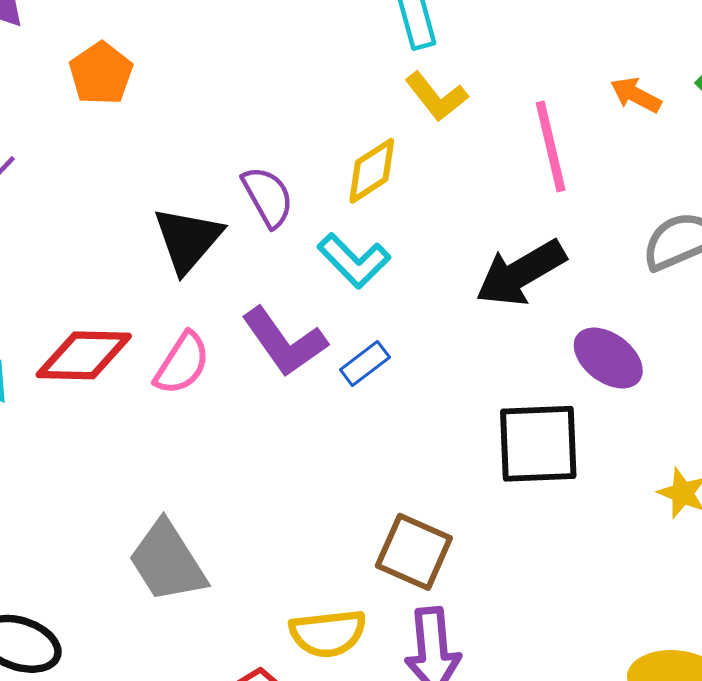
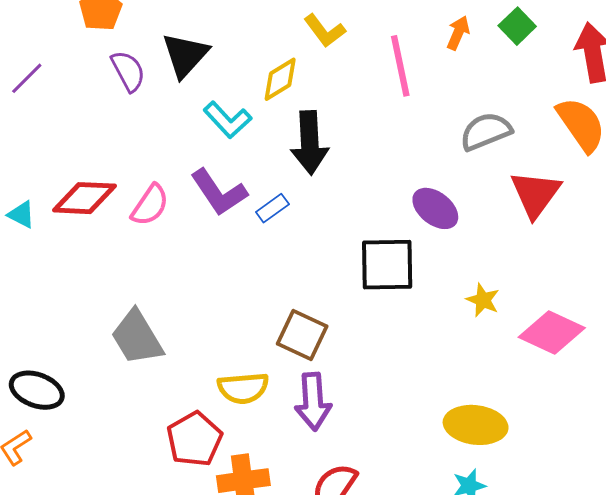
orange arrow: (636, 95) -> (458, 33), turned 84
purple semicircle: (268, 197) -> (128, 71), moved
black triangle: (188, 240) -> (185, 55), moved
cyan L-shape: (354, 261) -> (228, 120), moved
black arrow: (521, 273) -> (310, 143), moved, turned -64

